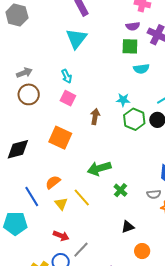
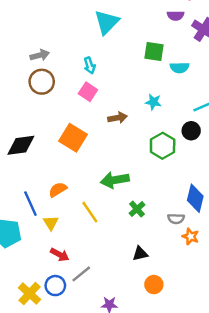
green square: (130, 46) -> (154, 52), moved
brown arrow: (95, 117) -> (118, 118), turned 63
green hexagon: (134, 119) -> (163, 146), moved
yellow triangle: (61, 204) -> (51, 223), moved

